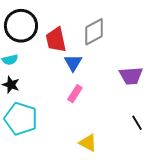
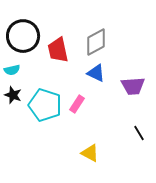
blue triangle: (73, 63) -> (96, 73), moved, turned -36
cyan pentagon: (21, 119) -> (45, 105), moved

